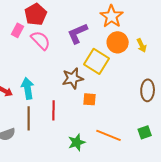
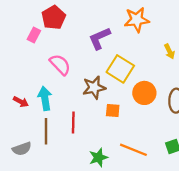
orange star: (112, 16) -> (137, 20), turned 30
pink semicircle: (41, 40) -> (60, 65), moved
orange circle: (118, 42) -> (144, 93), moved

